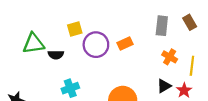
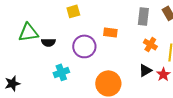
yellow square: (75, 29) -> (73, 11), moved
orange rectangle: (125, 44) -> (110, 32), turned 32
purple circle: (96, 45) -> (84, 46), moved

